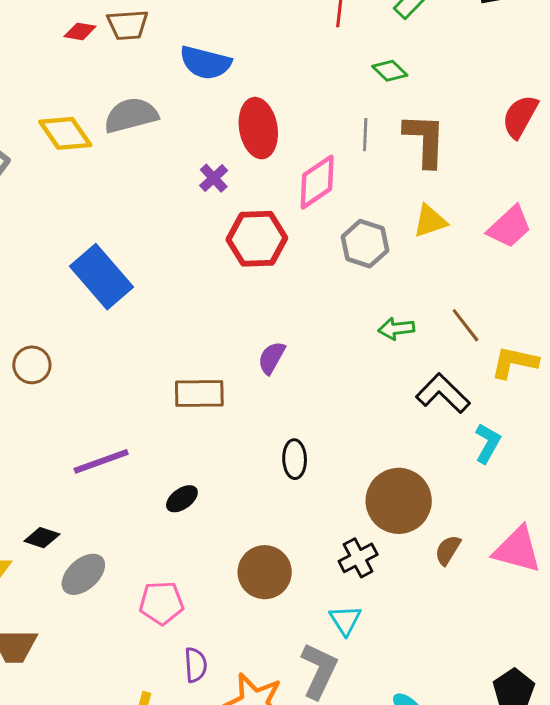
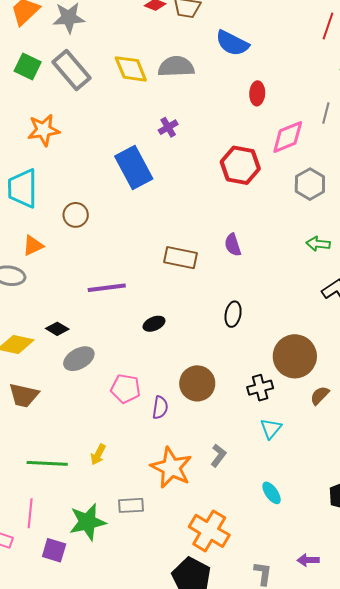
red ellipse: (258, 128) -> (257, 93), size x0.6
purple cross: (214, 178) -> (168, 127), moved
purple semicircle: (272, 358) -> (233, 245), turned -60
cyan triangle: (345, 620) -> (271, 429), moved
purple semicircle: (196, 665) -> (160, 407), moved
gray L-shape: (319, 671) -> (218, 455), size x0.6

